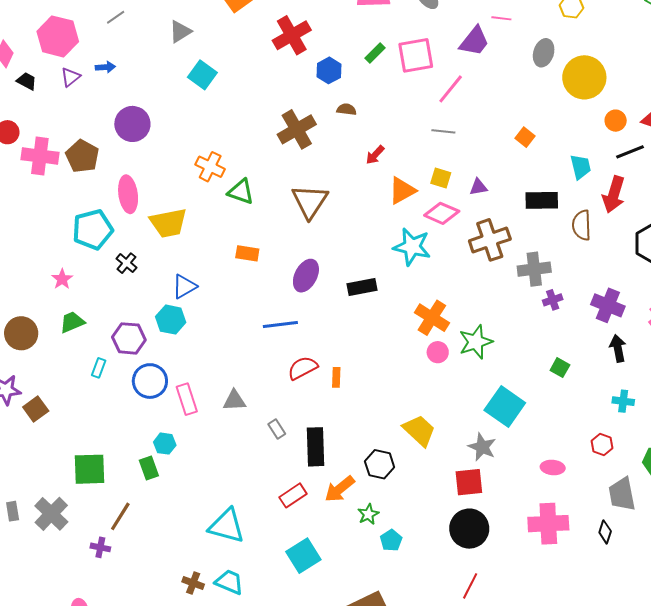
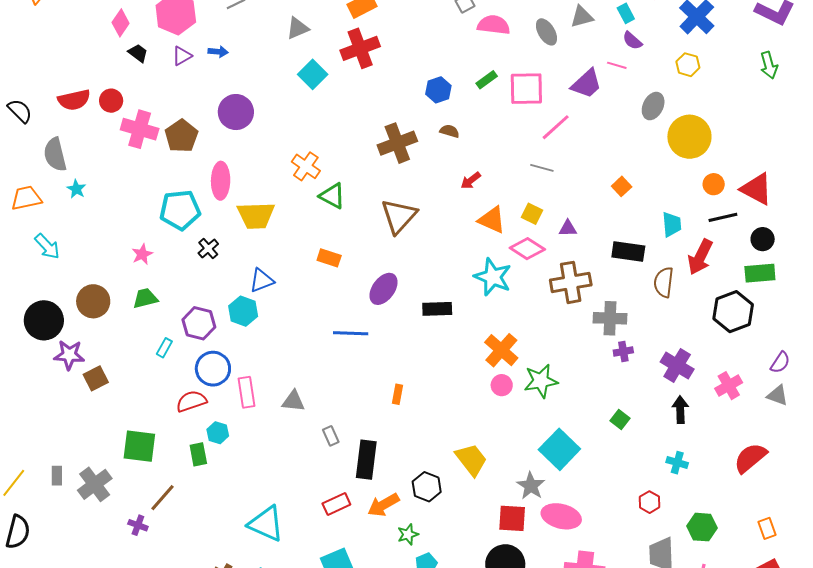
red cross: (292, 35) -> (360, 48), moved
orange triangle: (402, 191) -> (492, 220), turned 44
red semicircle: (303, 368) -> (191, 401), moved
pink ellipse: (553, 467) -> (561, 516), moved, size x1.6

